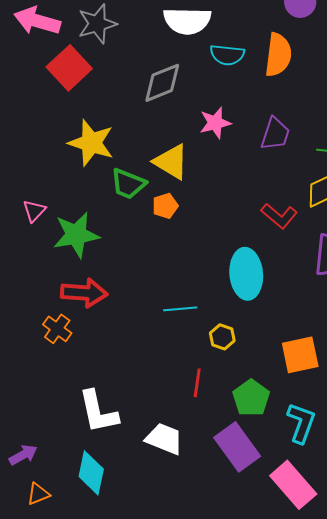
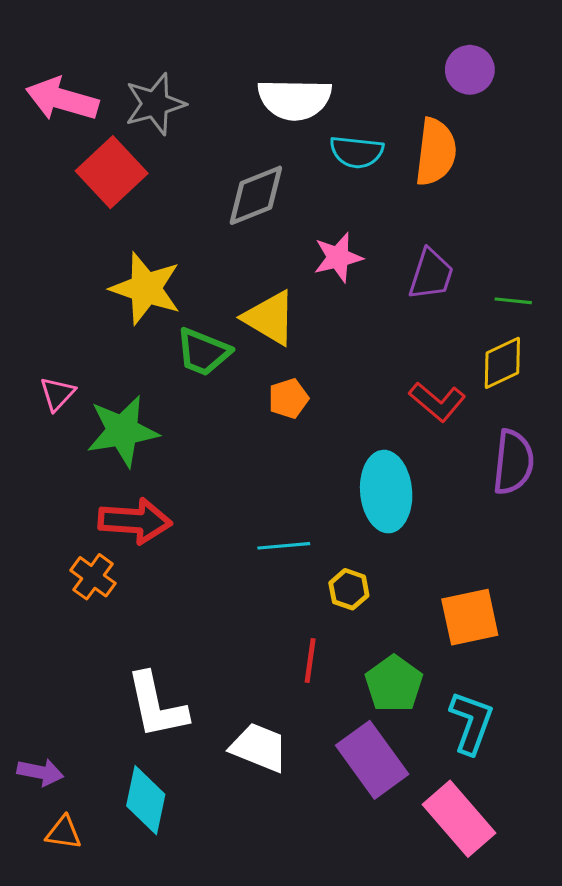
orange pentagon: (165, 206) -> (288, 398), moved
purple arrow: (23, 455) -> (40, 772), turned 40
orange triangle: (38, 494) -> (64, 833), turned 30

